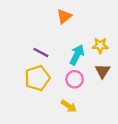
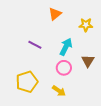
yellow star: (100, 45) -> (86, 25), moved
yellow pentagon: (37, 78) -> (27, 82), moved

